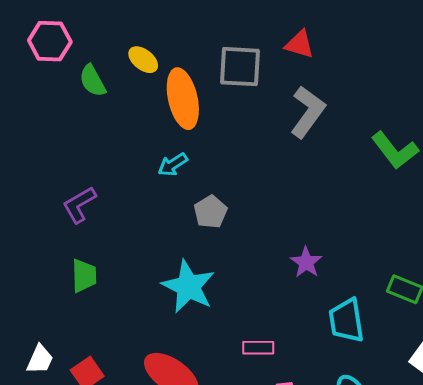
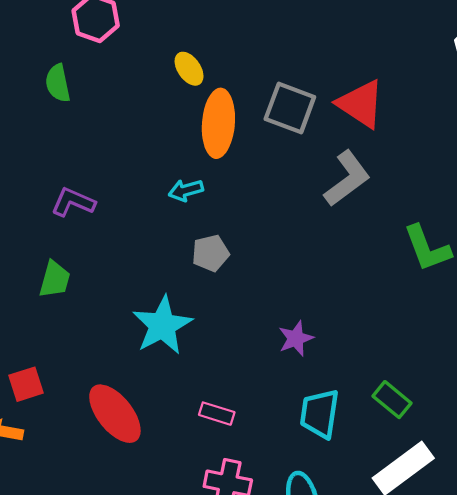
red triangle: (300, 44) -> (361, 104), size x1.5
green semicircle: (93, 81) -> (58, 83), moved
purple L-shape: (79, 205) -> (73, 202), turned 36

